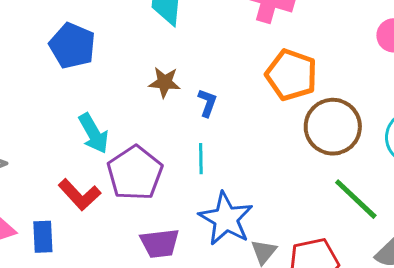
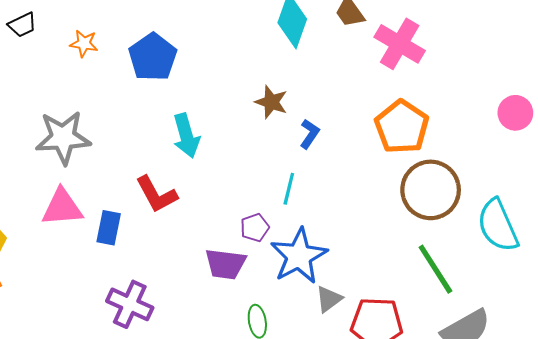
blue pentagon: (72, 46) -> (153, 57), moved
purple pentagon: (135, 173) -> (255, 228), moved, size x0.5

